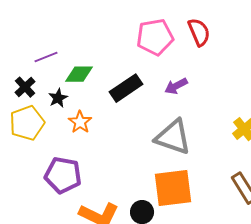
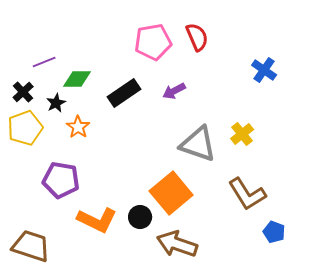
gray triangle: (173, 137) -> (198, 144), moved
orange square: (173, 188) -> (171, 193), turned -33

